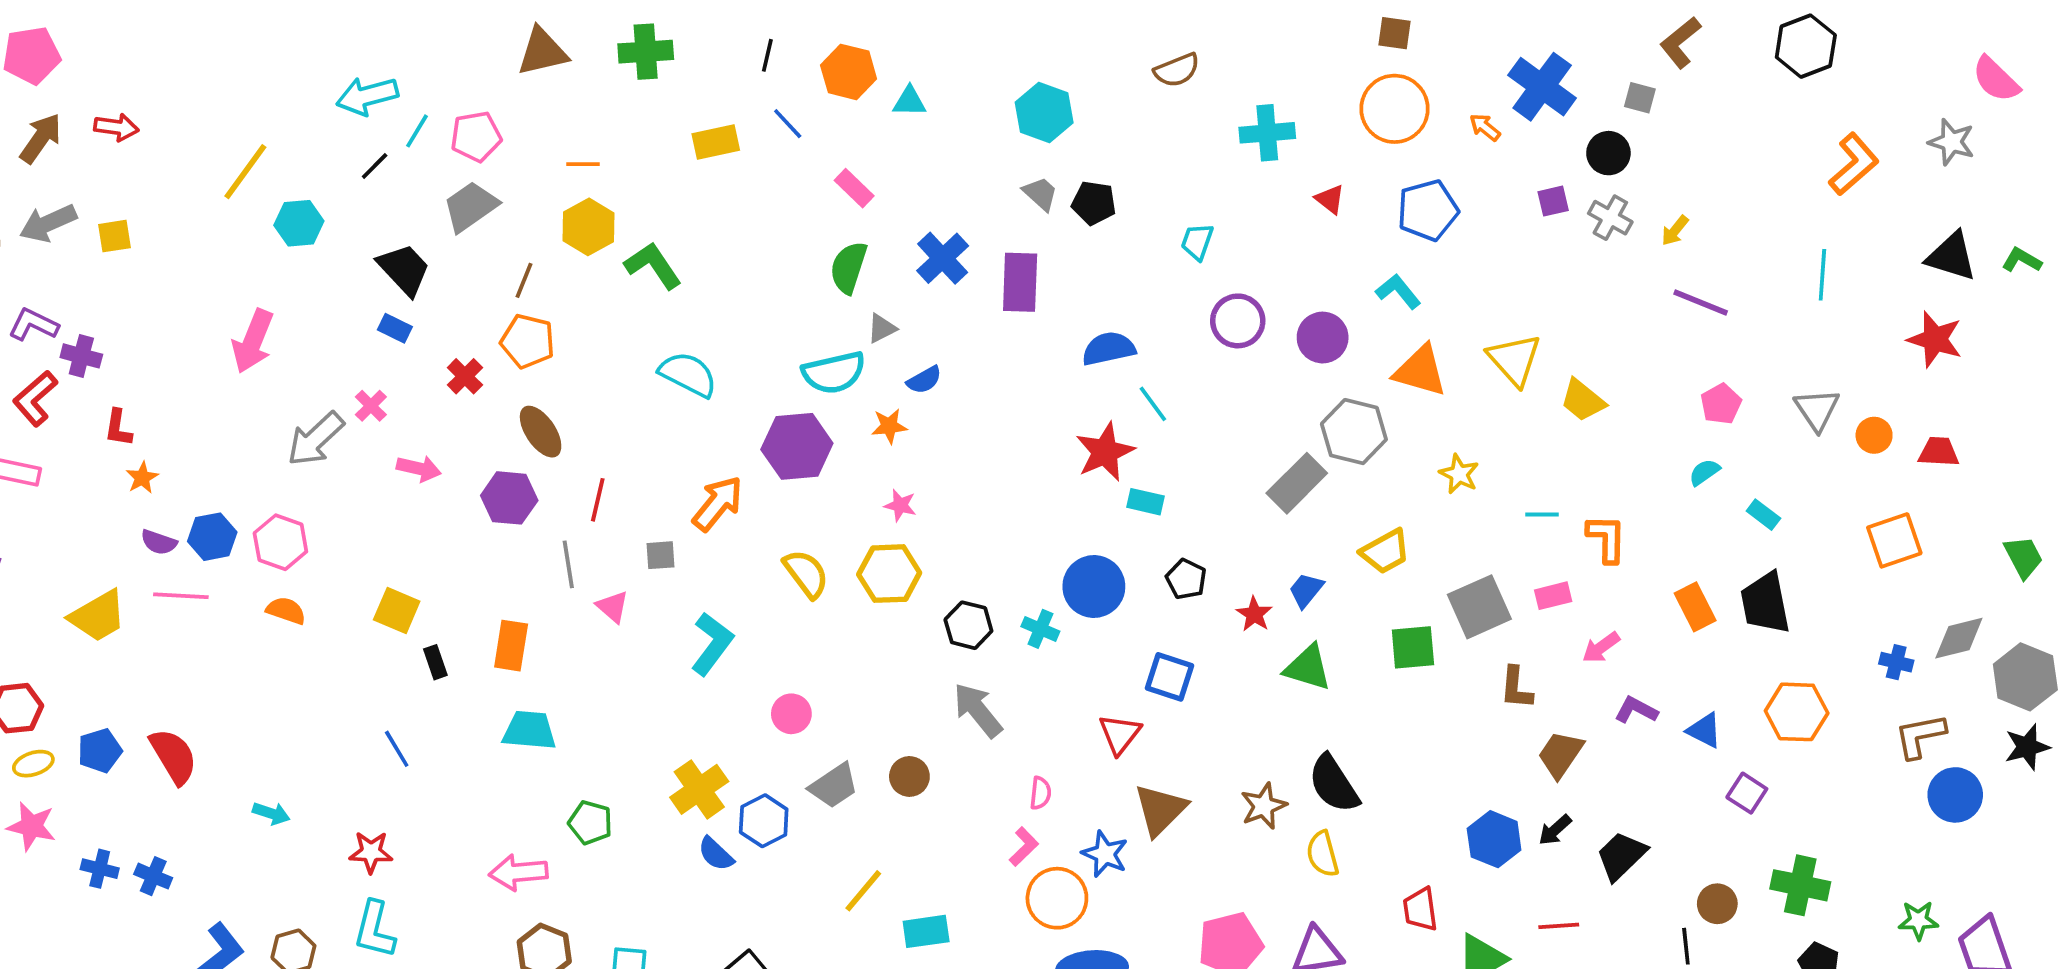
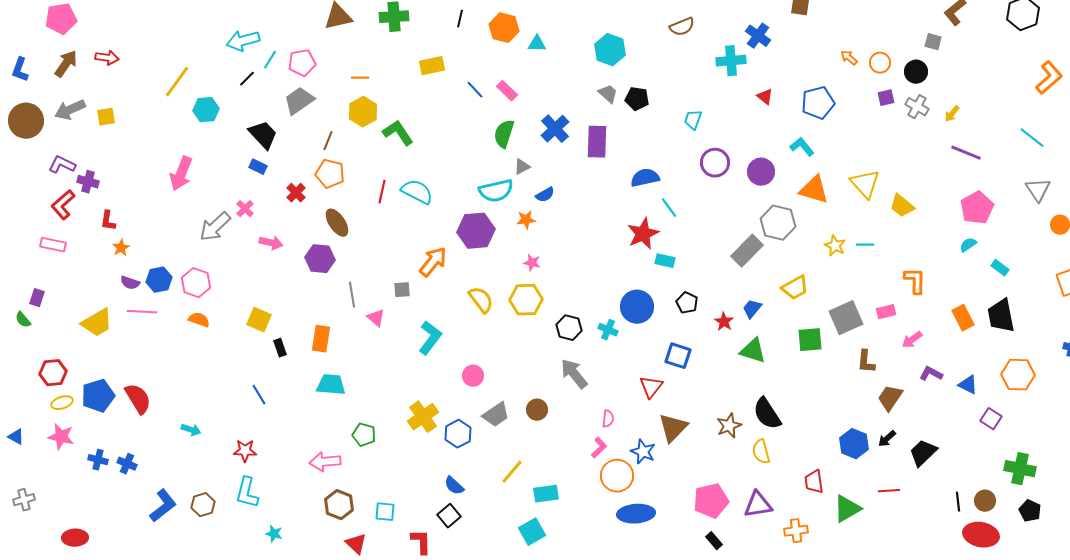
blue cross: (1542, 87) -> (758, 36), moved, size x0.7
orange circle: (1395, 109) -> (880, 63), moved, size x0.6
blue line: (788, 124) -> (475, 90), moved
cyan line: (1822, 275) -> (1032, 138), turned -56
pink pentagon: (1721, 404) -> (977, 208), size x1.5
gray triangle: (1817, 409) -> (1038, 190), moved
red line: (598, 500) -> (382, 192), moved
cyan line: (1542, 515) -> (865, 245), moved
blue pentagon: (100, 751) -> (98, 396), size x1.4
blue semicircle: (716, 854) -> (454, 486), moved
brown circle: (1717, 904) -> (985, 501), moved

